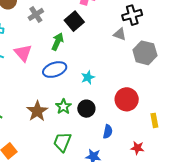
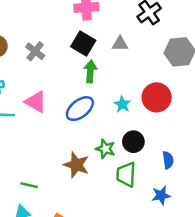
gray triangle: (120, 34) -> (120, 44), moved
green arrow: (58, 42) -> (90, 71), moved
red circle: (127, 99) -> (157, 97), moved
green trapezoid: (62, 142) -> (126, 175), moved

